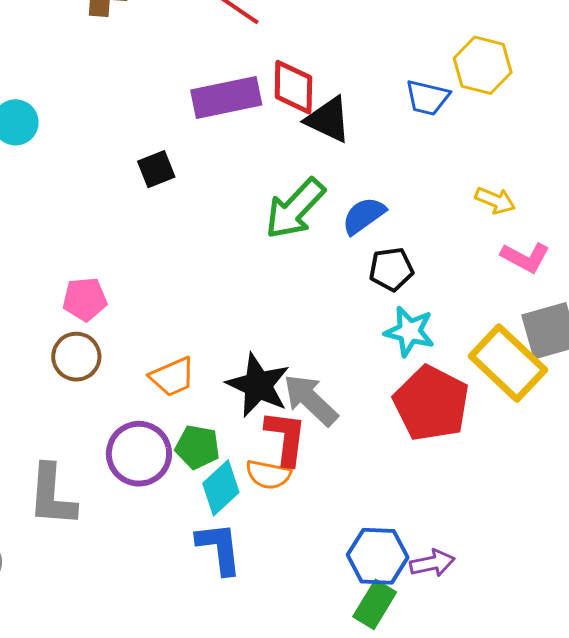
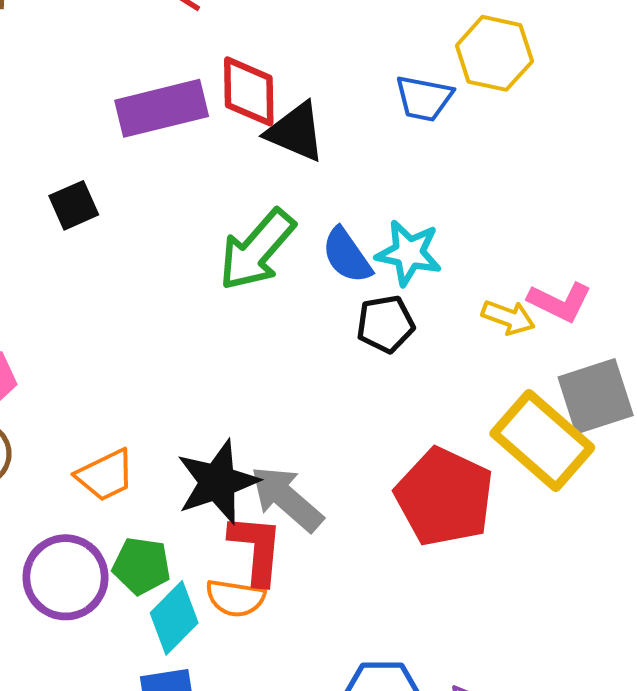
yellow arrow: (495, 200) -> (508, 317), moved
blue semicircle: (364, 216) -> (347, 256), turned -87
cyan star: (409, 331) -> (409, 253), moved
black star: (258, 385) -> (218, 482), turned 30

